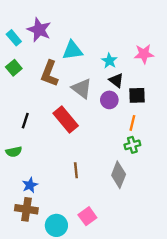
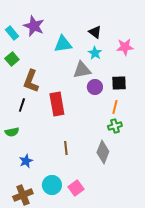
brown L-shape: (49, 73) -> (31, 81), moved
black triangle: (116, 80) -> (95, 32), moved
gray triangle: (82, 88) -> (82, 70), moved, turned -48
red rectangle: (66, 120) -> (57, 104), turned 30
brown cross: (26, 209) -> (23, 195), moved, turned -30
cyan circle: (56, 225) -> (52, 185), moved

